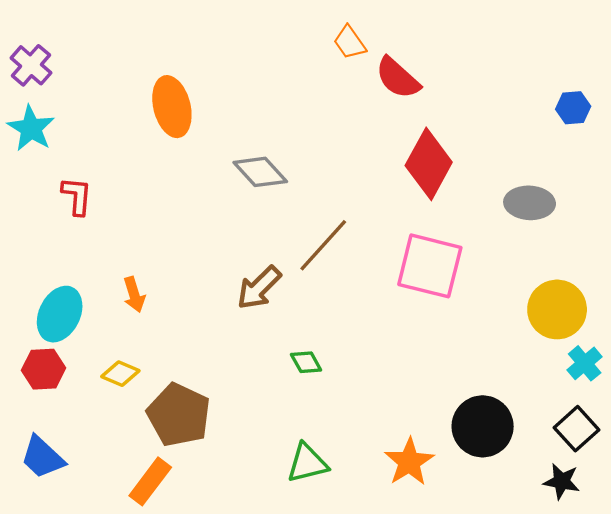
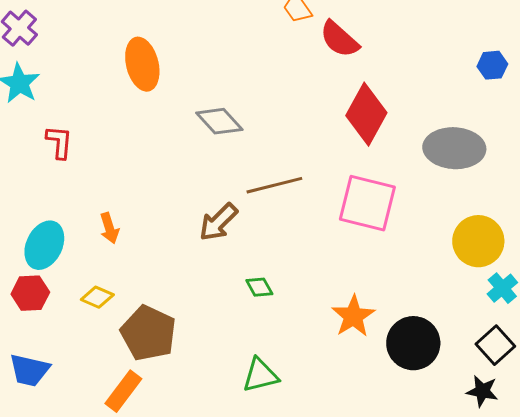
gray ellipse: (530, 203) -> (454, 148), size x1.4
brown line: (323, 245) -> (274, 185), turned 34
blue trapezoid: (42, 457) -> (29, 370), turned -30
orange star: (409, 462) -> (353, 316), moved

